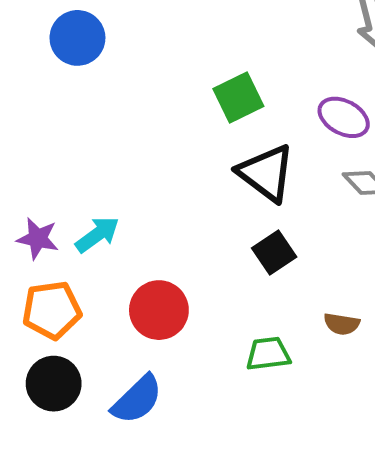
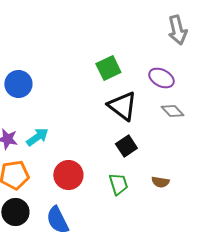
blue circle: (77, 38) -> (18, 84), moved
green trapezoid: (268, 354) -> (118, 184), moved, turned 80
blue semicircle: (137, 399) -> (57, 220), turned 108

